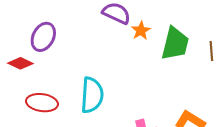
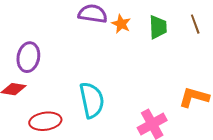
green trapezoid: (175, 44) -> (158, 27), size x0.7

